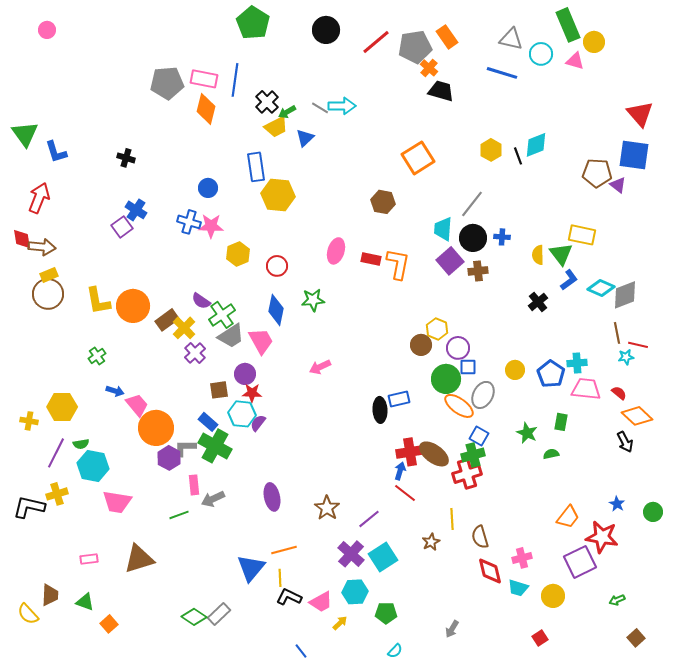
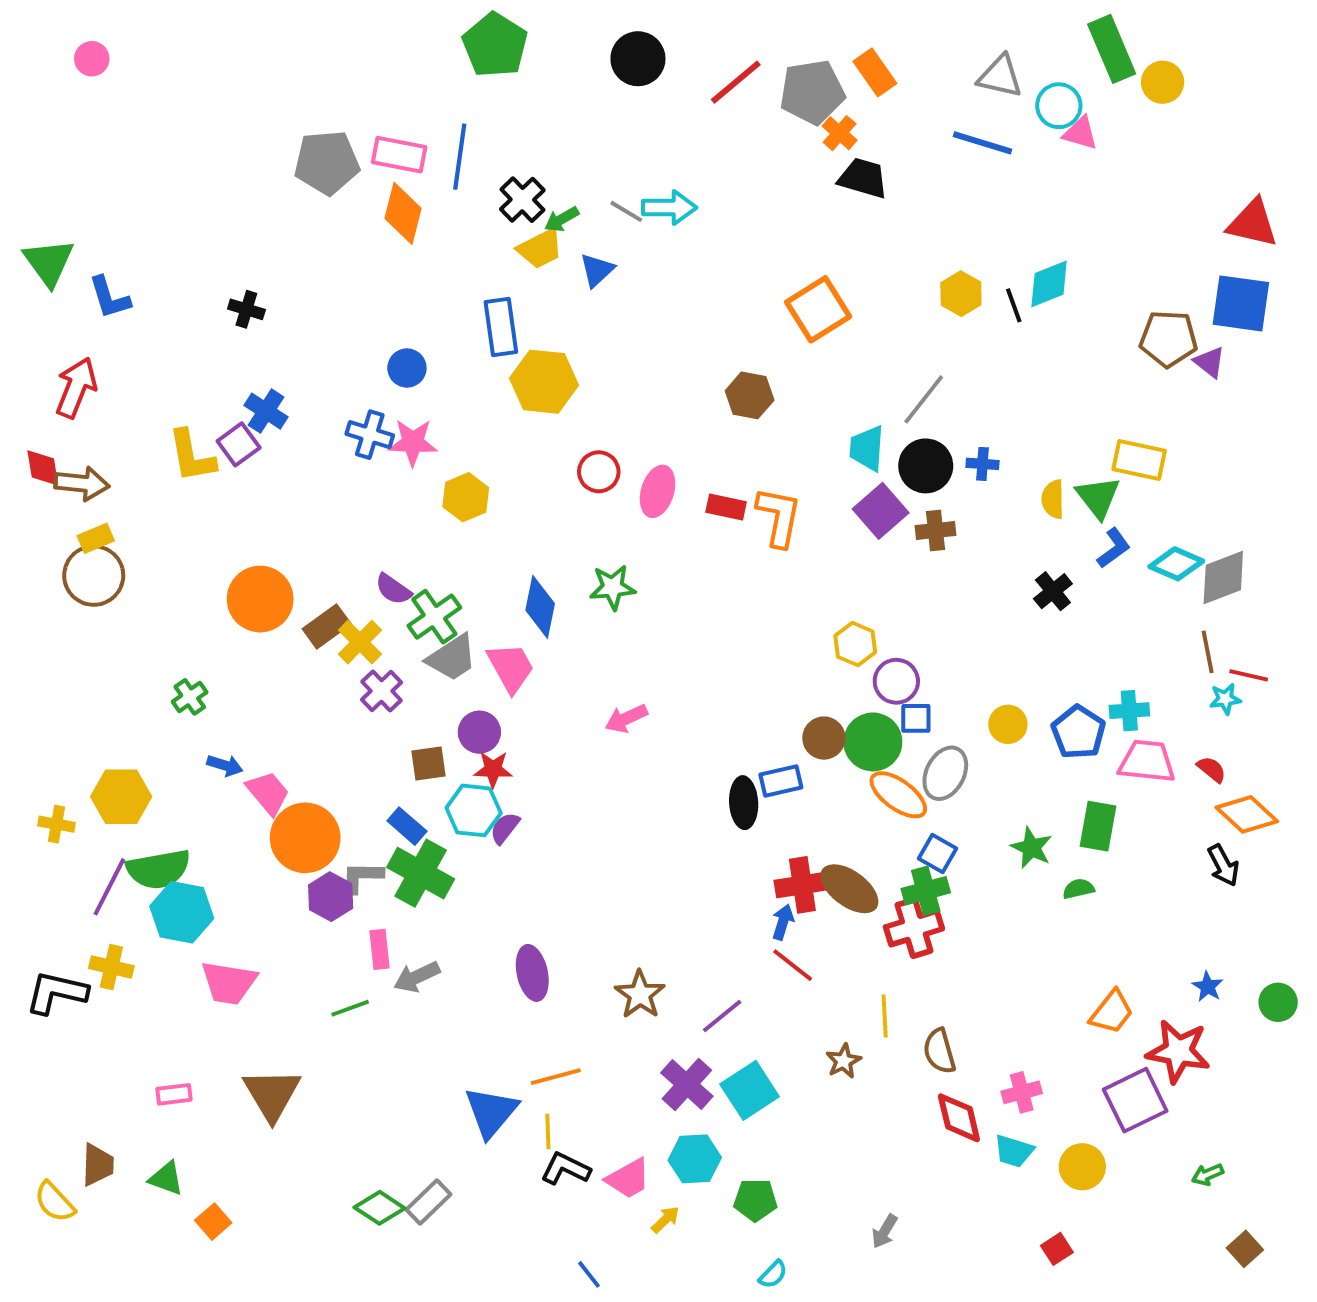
pink triangle: (575, 61) -> (1080, 133), moved
red triangle: (640, 114) -> (1253, 223), turned -36
red circle: (277, 266) -> (599, 472), moved
yellow L-shape: (98, 301) -> (192, 456), moved
brown circle: (421, 345) -> (824, 738), moved
green rectangle: (561, 422) -> (1098, 826), size x1.4
green semicircle: (81, 444) -> (158, 869), size x2.0
yellow cross: (57, 494) -> (111, 967), turned 30
brown triangle: (139, 559) -> (272, 1094), turned -44

